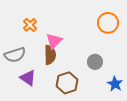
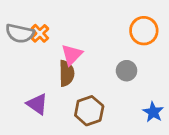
gray semicircle: (15, 55) -> (20, 33), moved, turned 30
gray circle: (95, 62) -> (127, 71), moved

